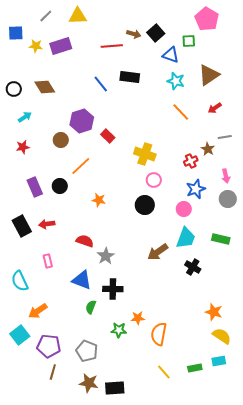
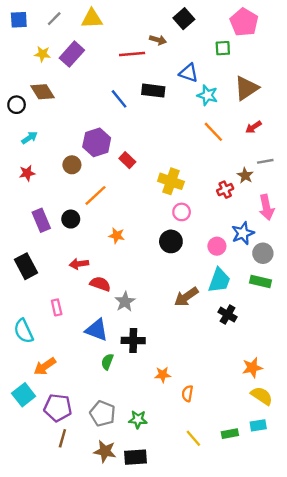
blue square: (16, 33) -> (19, 20), moved
black square: (156, 33) -> (184, 19), moved
purple rectangle: (61, 46) -> (72, 54), turned -30
blue triangle: (171, 55) -> (189, 73), moved
brown diamond: (45, 87) -> (42, 92), moved
pink arrow: (226, 176) -> (266, 207), size x1.5
blue star: (196, 189) -> (243, 233), moved
gray circle: (228, 199) -> (263, 253), moved
red arrow: (47, 224) -> (79, 264), moved
orange star: (214, 312) -> (252, 368), turned -30
green star: (119, 330) -> (138, 419), moved
orange semicircle: (159, 334) -> (187, 394), size x0.6

